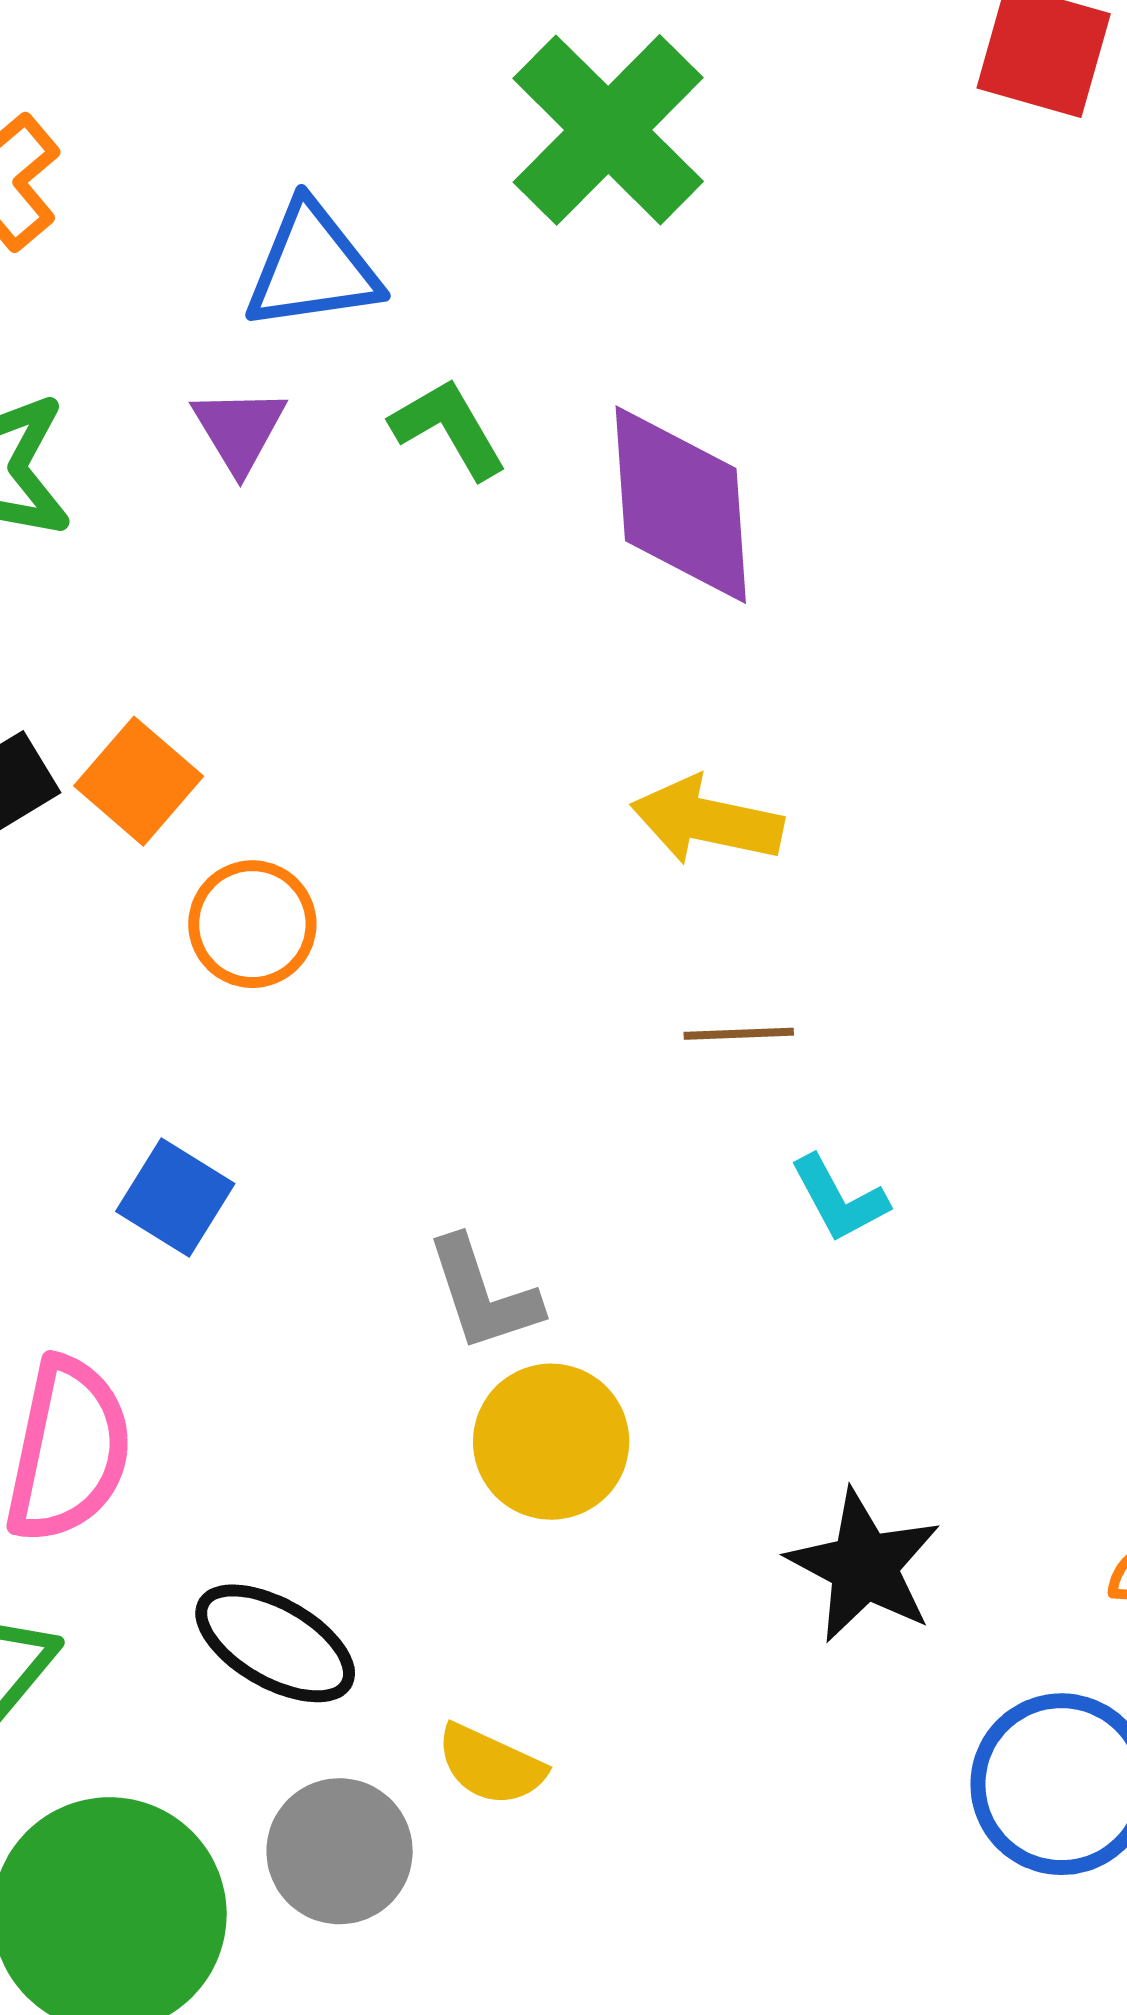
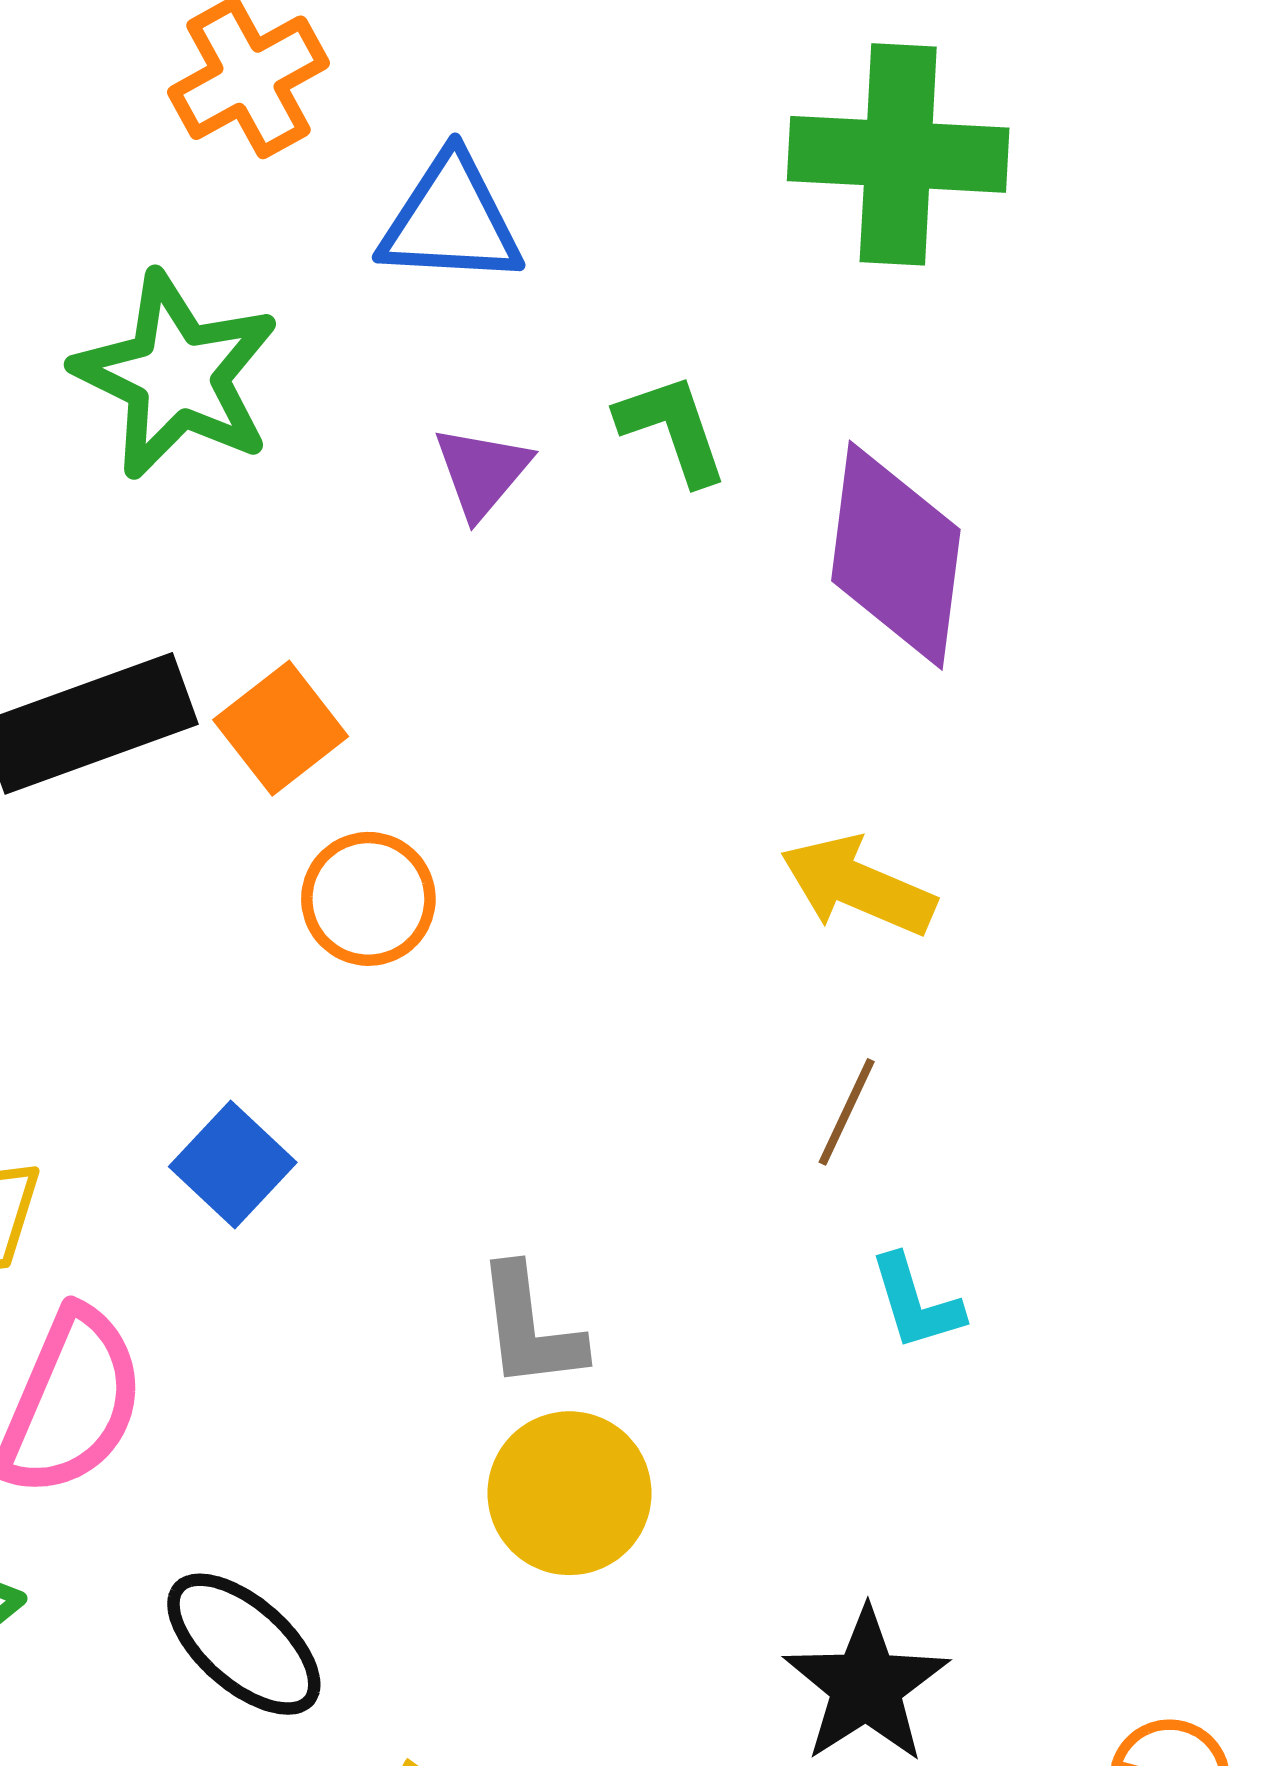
green cross: (608, 130) -> (898, 154), turned 37
blue triangle: (312, 267) -> (451, 220), moved
purple triangle: (239, 430) -> (482, 472), moved
brown line: (739, 1034) -> (847, 1112), turned -74

